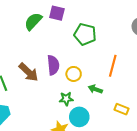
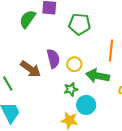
green arrow: (95, 89) -> (98, 76), size x1.6

